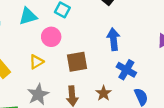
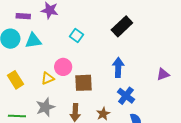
cyan triangle: (28, 16) -> (33, 41), moved
pink circle: (51, 37) -> (63, 67), moved

